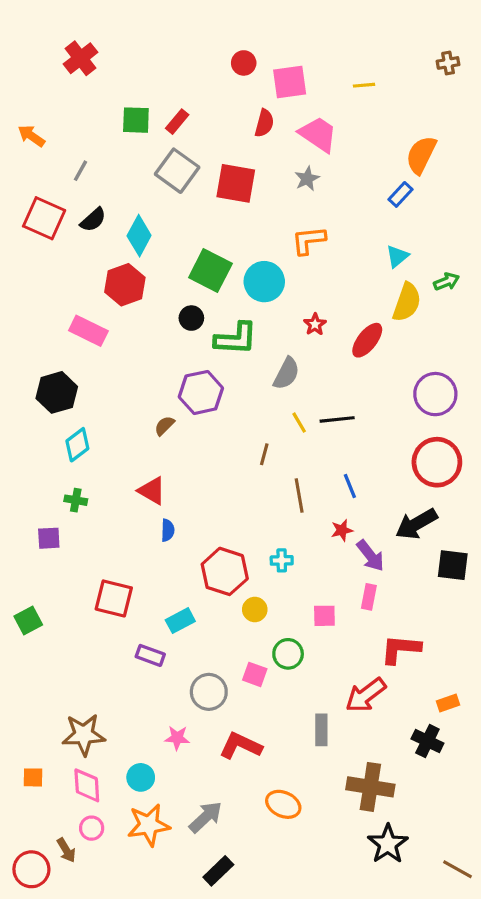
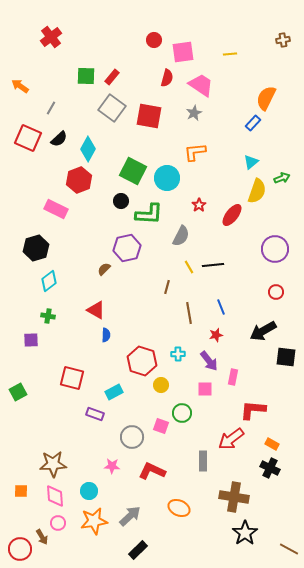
red circle: (437, 462) -> (276, 292), size x0.5
purple arrow: (370, 556) -> (209, 361), moved
orange rectangle: (448, 703) -> (272, 444), moved, turned 48

